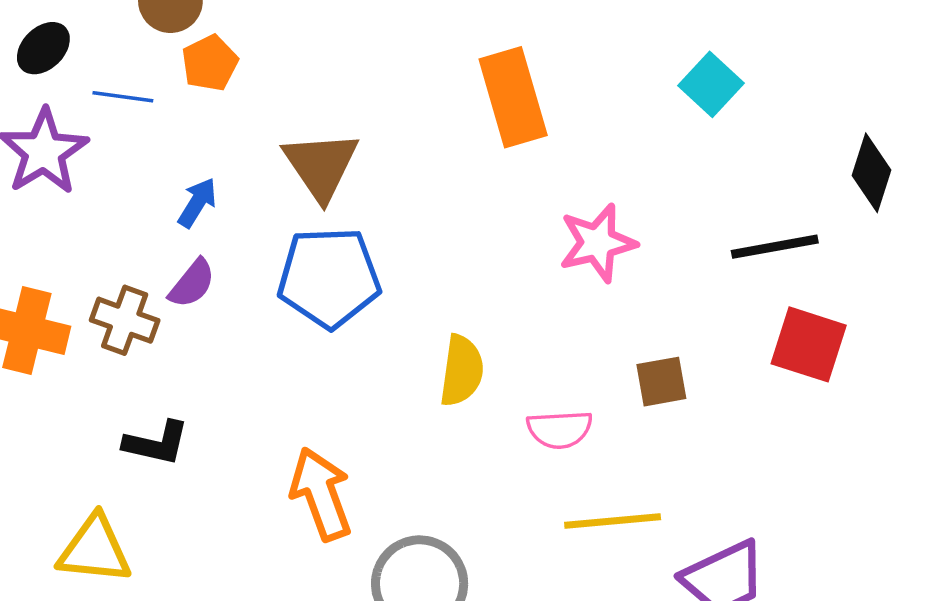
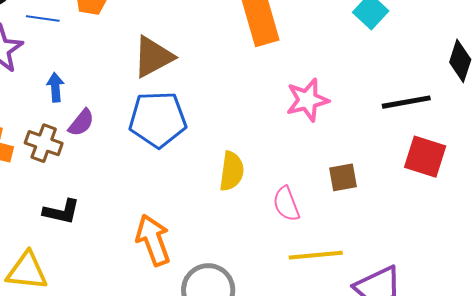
brown triangle: (321, 166) -> (153, 57), turned 36
blue arrow: (197, 203) -> (55, 87), moved, turned -36
pink semicircle: (560, 429) -> (286, 204), turned 72

